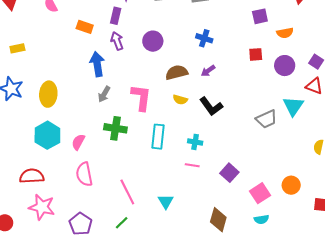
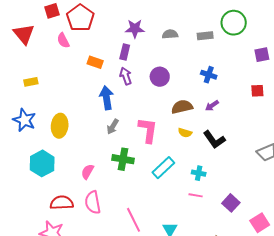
cyan hexagon: (47, 135) -> (42, 163), moved
cyan rectangle: (158, 137) -> (163, 168), turned 40
red semicircle: (32, 176) -> (62, 203), moved

